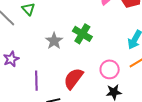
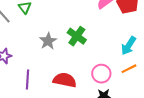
red semicircle: (73, 79) -> (65, 80), turned 60

